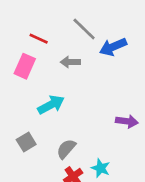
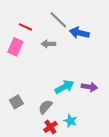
blue arrow: (113, 47) -> (79, 33), turned 36
cyan arrow: (51, 105) -> (64, 87), moved

